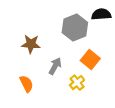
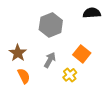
gray hexagon: (75, 28) -> (51, 25), moved
brown star: (31, 44) -> (18, 53), moved, turned 30

